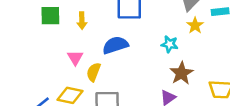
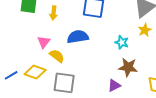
yellow semicircle: (94, 72) -> (57, 56), turned 98
brown star: (181, 73) -> (128, 67), turned 30

